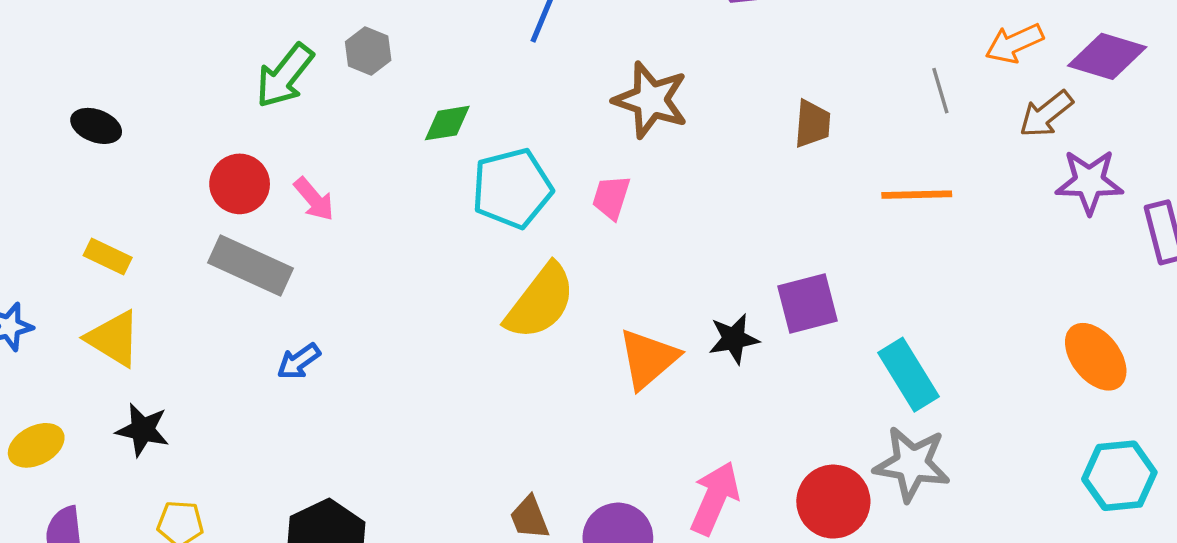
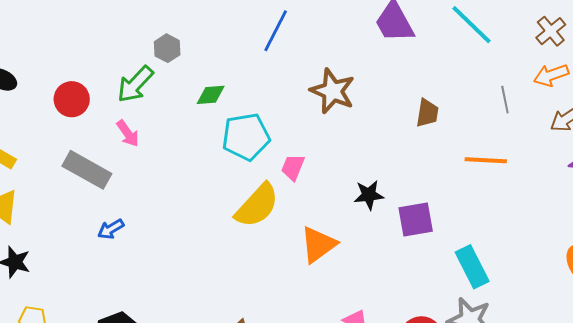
green arrow: (285, 76) -> (135, 84), moved
red circle: (240, 184) -> (72, 99), moved
pink trapezoid: (611, 197) -> (293, 167), moved
black star: (734, 339) -> (369, 195), moved

